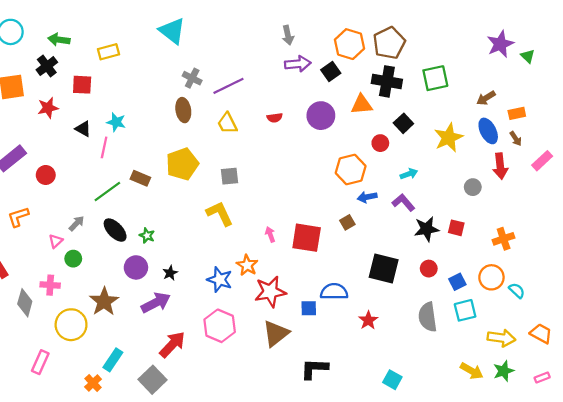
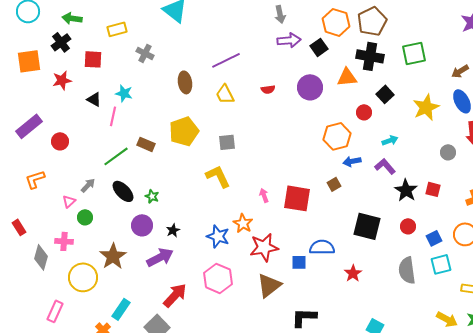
gray cross: (192, 78) -> (145, 53), moved
black star: (427, 229) -> (406, 190), turned -30

